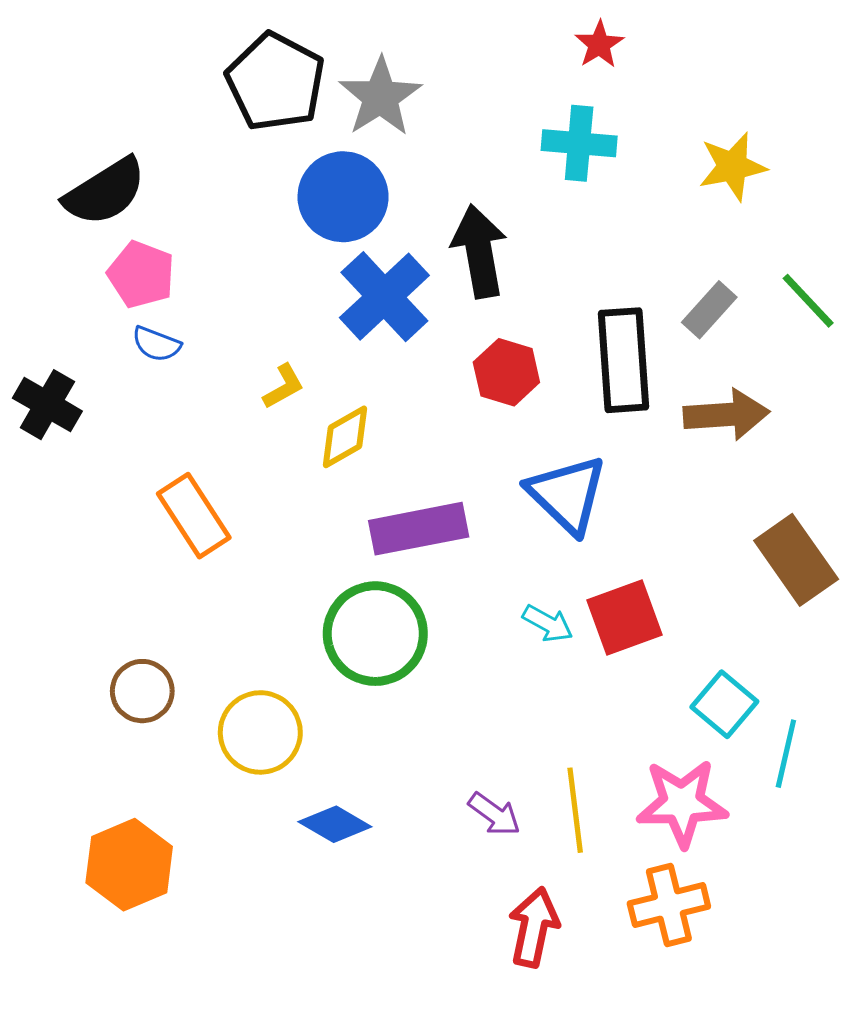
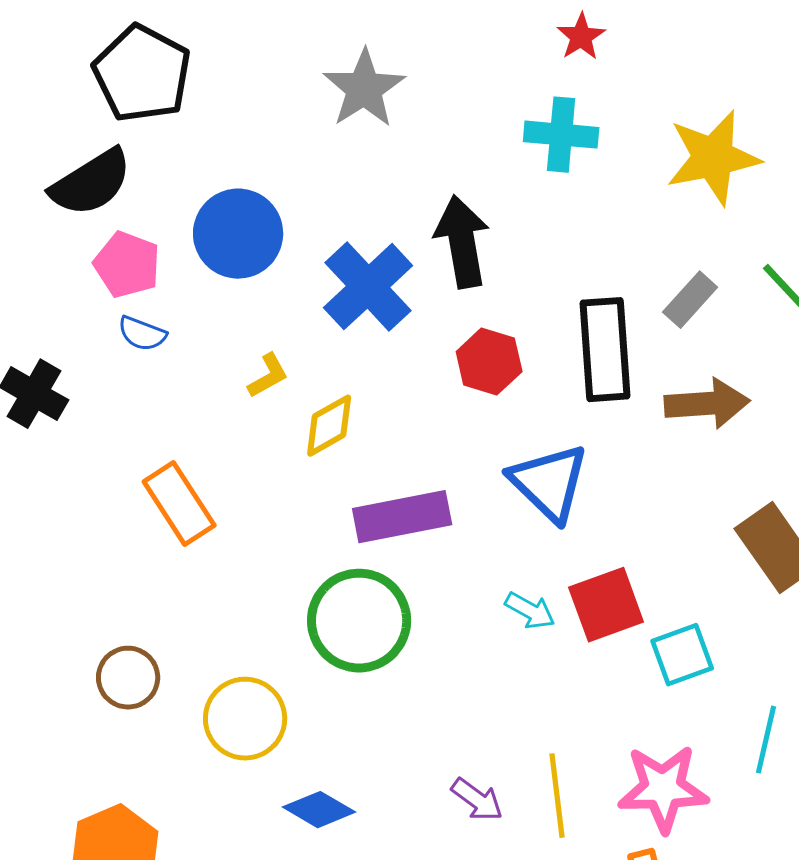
black pentagon: (275, 82) -> (142, 74), moved
yellow star: (732, 166) -> (713, 158), size x1.4
blue circle: (343, 197) -> (238, 234), moved
cyan square: (724, 704) -> (682, 655), moved, turned 30

